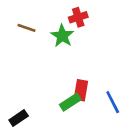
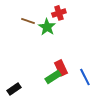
brown line: (27, 28) -> (28, 21), moved
red rectangle: (81, 90) -> (61, 68), turned -35

